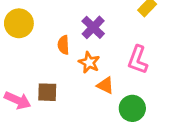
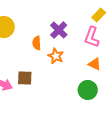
pink L-shape: (138, 60) -> (92, 37), moved
orange triangle: (105, 85) -> (95, 64), moved

